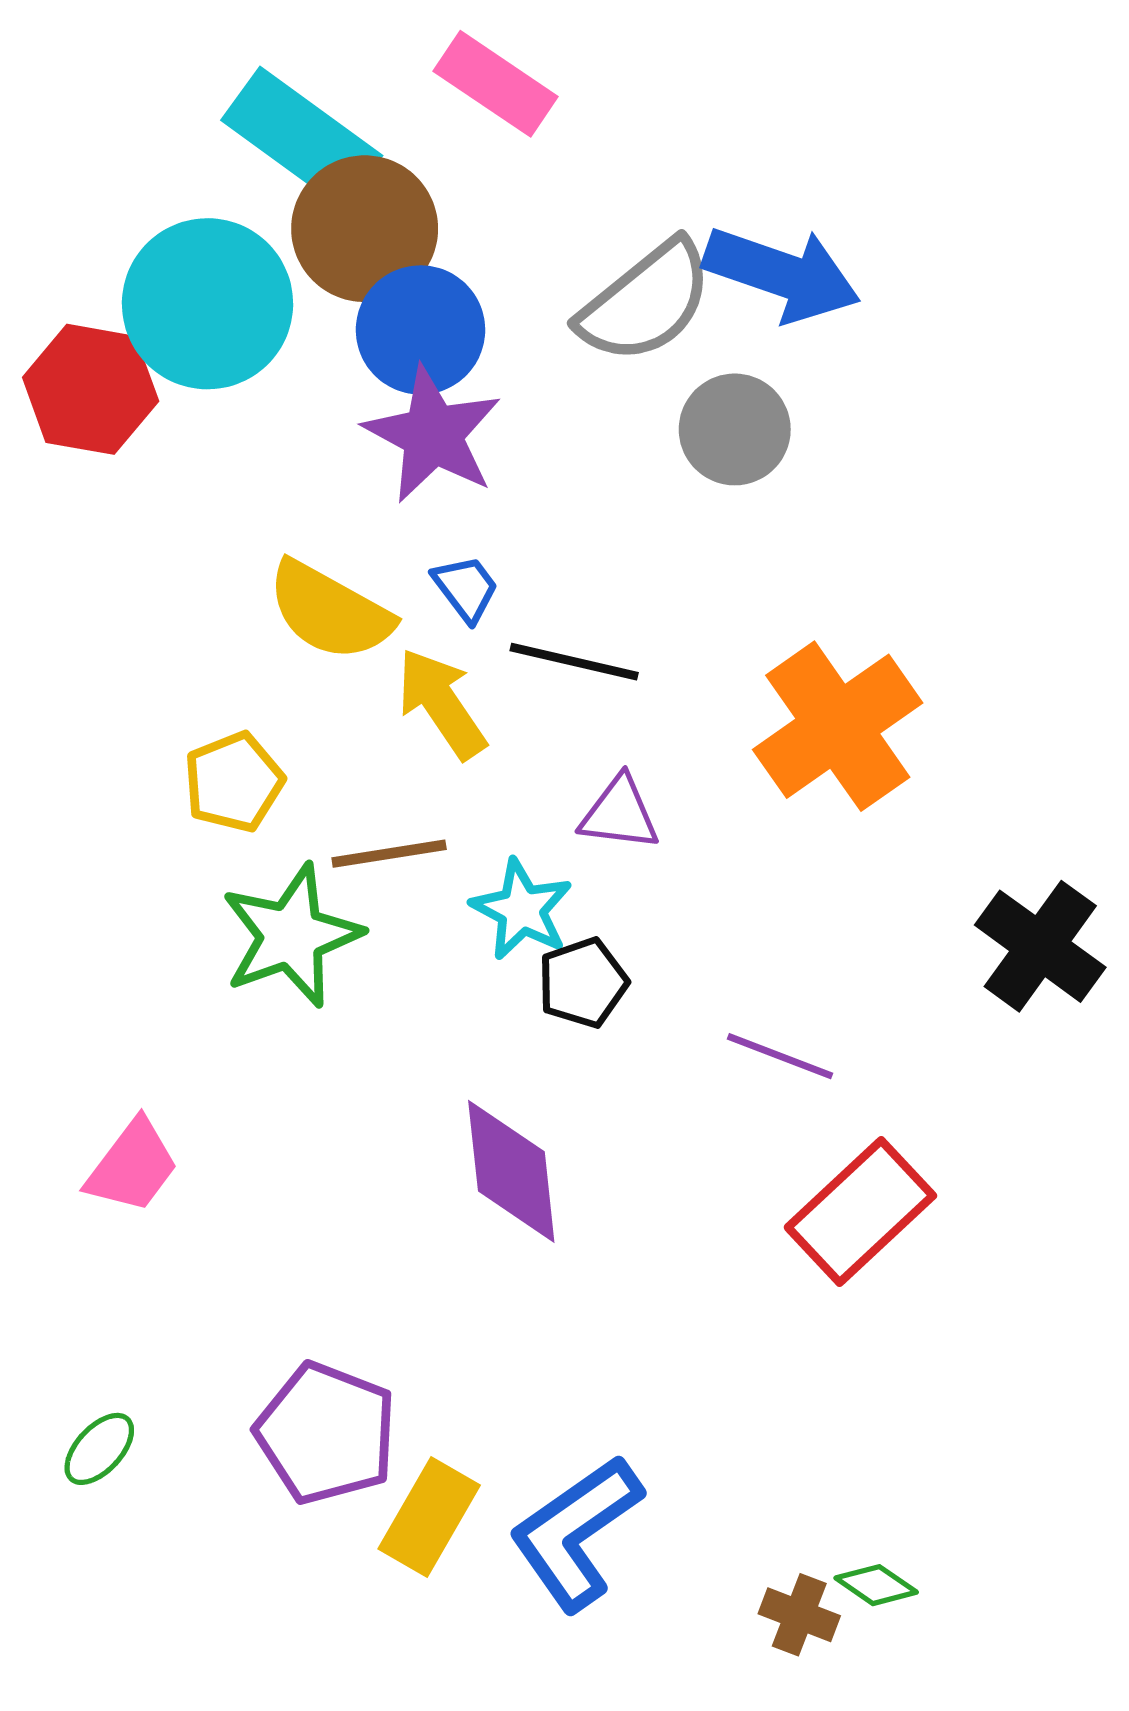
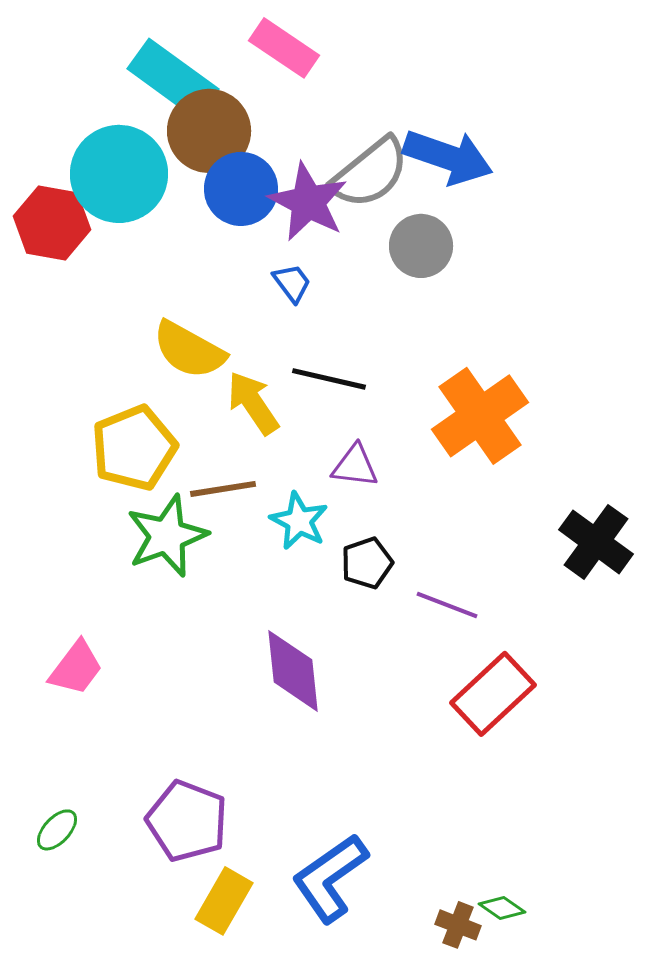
purple star: (433, 435) -> (308, 202), moved
blue trapezoid: (466, 588) -> (292, 283), moved
yellow pentagon: (234, 782) -> (134, 448), size x1.5
black pentagon: (583, 983) -> (367, 563), moved
yellow rectangle: (429, 1517) -> (224, 901), moved

